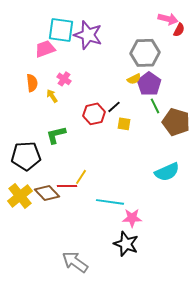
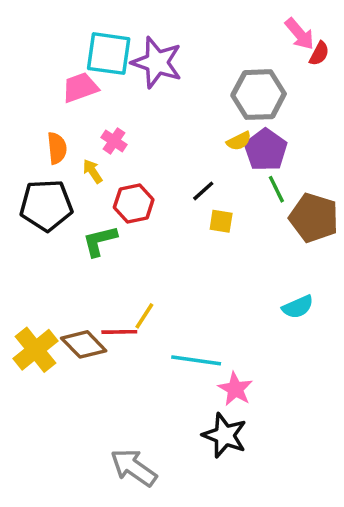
pink arrow: (168, 19) -> (300, 34), turned 36
red hexagon: (94, 114) -> (134, 203), moved
black pentagon: (26, 156) -> (46, 205), moved
cyan semicircle: (167, 172) -> (298, 307), size x0.7
pink star: (132, 218) -> (235, 389), turned 30

